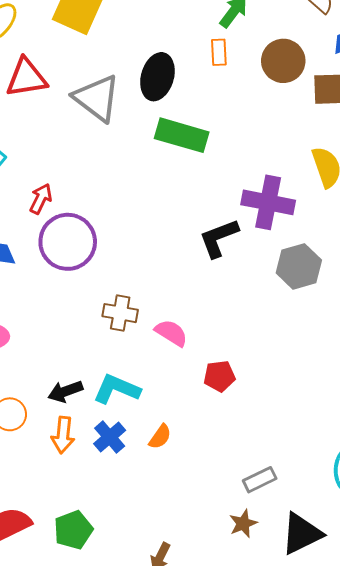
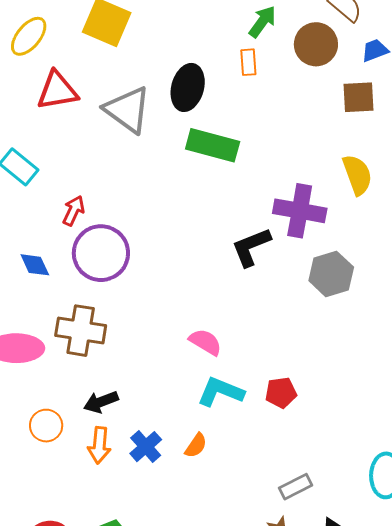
brown circle: (283, 61) -> (316, 44), moved
brown cross: (120, 313) -> (81, 331), moved, size x1.4
red pentagon: (219, 376) -> (281, 393), moved
cyan L-shape: (117, 389) -> (221, 392), moved

